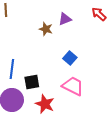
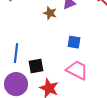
blue square: (70, 58) -> (74, 42), turned -32

